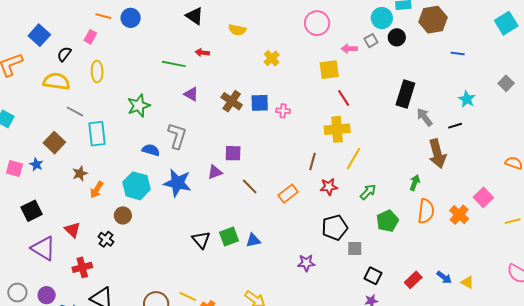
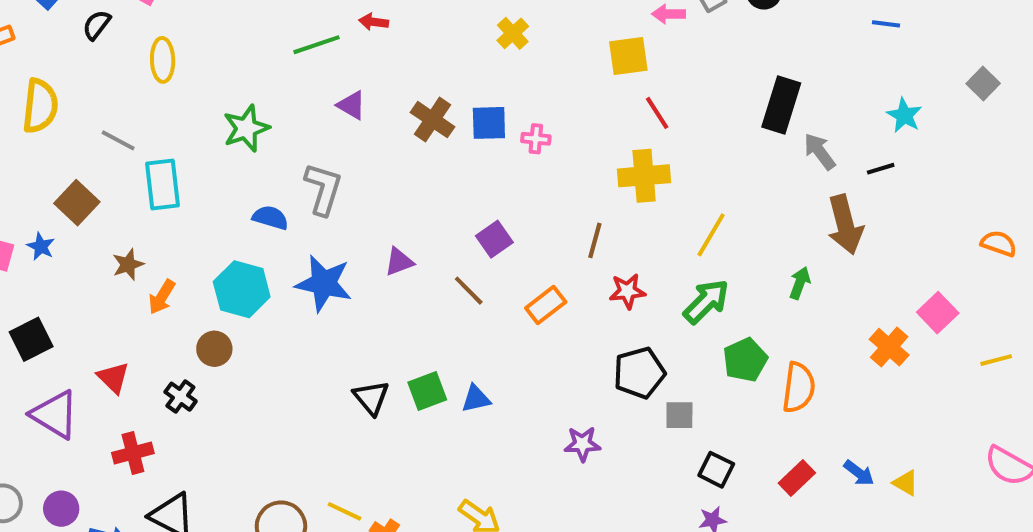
green line: (174, 64) -> (316, 45), turned -30
yellow semicircle: (56, 81) -> (40, 106), moved, turned 88
purple square: (233, 153) -> (494, 239), moved, turned -36
yellow line: (353, 159) -> (711, 235), moved
green arrow: (368, 192) -> (706, 301), size x1.4
orange semicircle: (426, 211) -> (799, 387), moved

